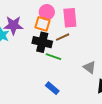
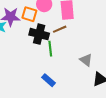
orange square: (43, 24) -> (29, 14), moved
green line: (54, 57) -> (50, 49), turned 63

